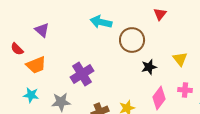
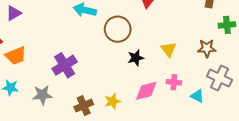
purple triangle: (42, 30) -> (14, 13), moved, turned 49
pink diamond: (159, 98) -> (146, 91), turned 40

